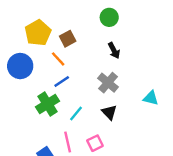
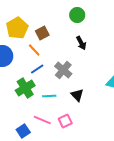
gray cross: (108, 83) -> (63, 70), moved
cyan line: (76, 113) -> (49, 96), turned 48
pink line: (68, 142) -> (42, 120), turned -54

